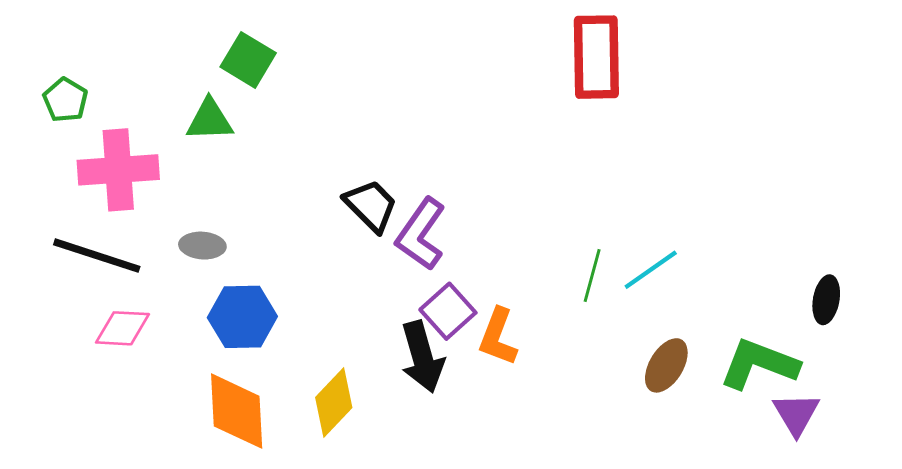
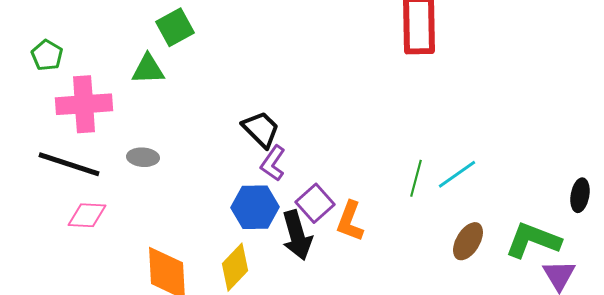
green square: (248, 60) -> (175, 27), turned 30
purple L-shape: (421, 234) -> (273, 163), moved, size x0.7
blue hexagon: (242, 317) -> (255, 207), moved

